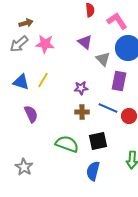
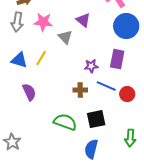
gray arrow: (19, 44) -> (17, 22), turned -42
gray triangle: (103, 59) -> (65, 37), moved
purple star: (81, 88) -> (91, 66), moved
gray star: (24, 167) -> (12, 142), moved

